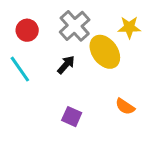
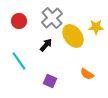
yellow star: (129, 27) -> (96, 27), moved
cyan line: (20, 69) -> (19, 61), moved

